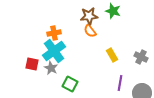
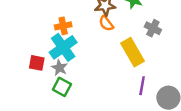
yellow rectangle: (112, 55) -> (133, 52), size x1.6
gray cross: (141, 57) -> (153, 28), moved
green square: (70, 84) -> (62, 87), moved

